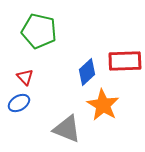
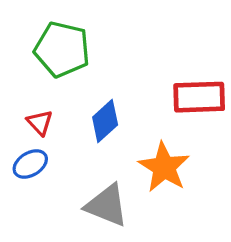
blue diamond: (87, 72) -> (105, 121), moved

